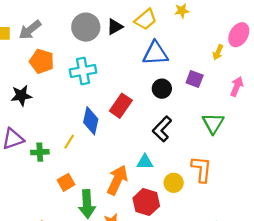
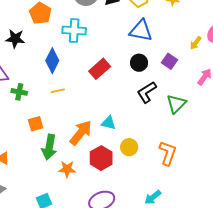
blue diamond: (91, 121) -> (52, 61), moved
black L-shape: (162, 129) -> (147, 92), moved
yellow line: (69, 142) -> (58, 91), moved, turned 32
orange L-shape: (202, 169) -> (168, 153), moved

